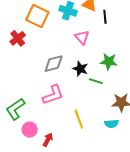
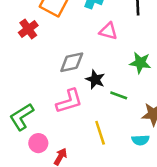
pink triangle: (82, 37) -> (108, 31), turned -35
black star: (80, 69) -> (95, 79), moved
green line: (96, 81) -> (119, 95), moved

